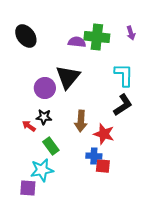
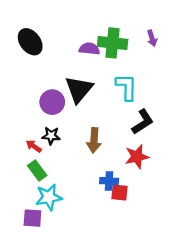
cyan L-shape: (124, 75) -> (126, 87), moved
red star: (104, 134) -> (137, 157), moved, turned -30
green rectangle: (51, 146) -> (37, 171), moved

